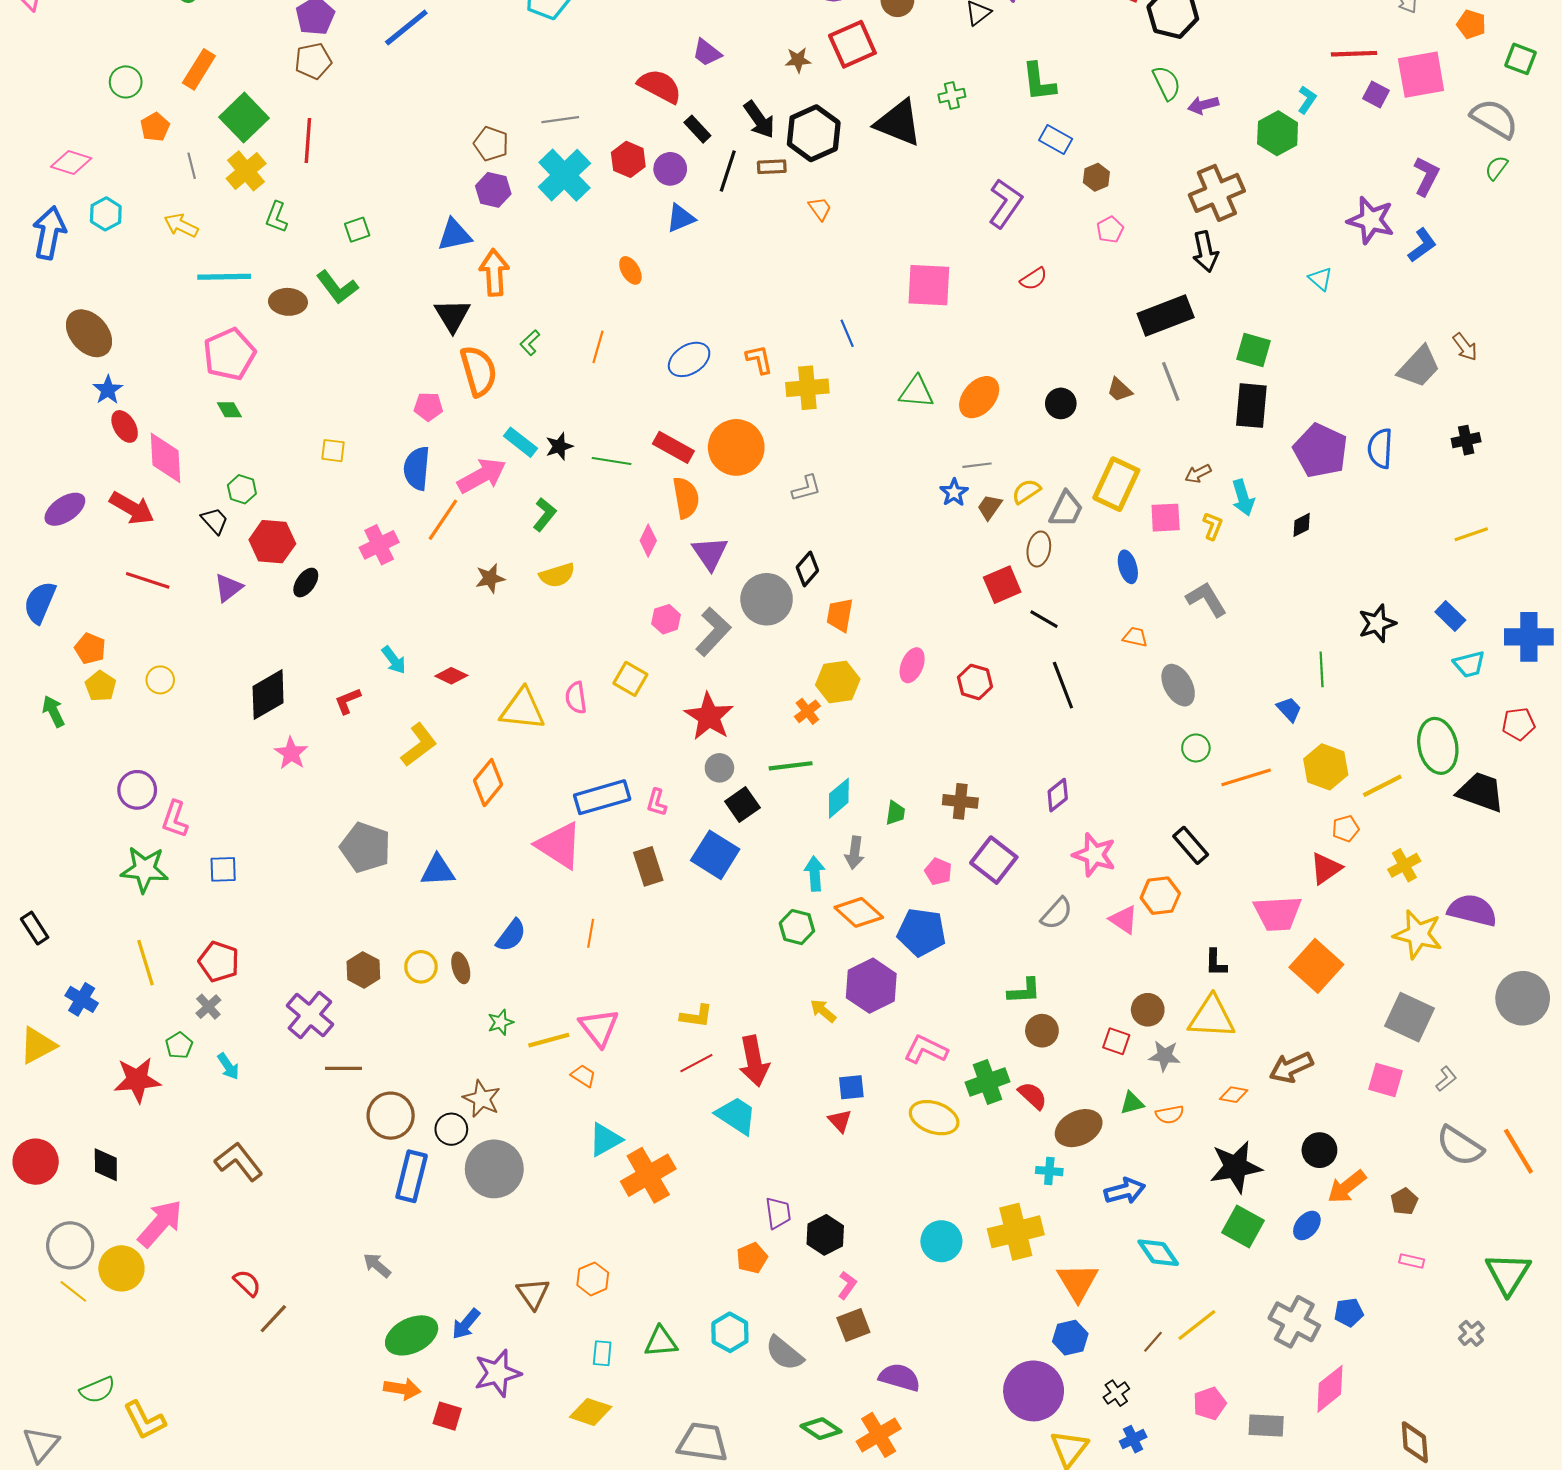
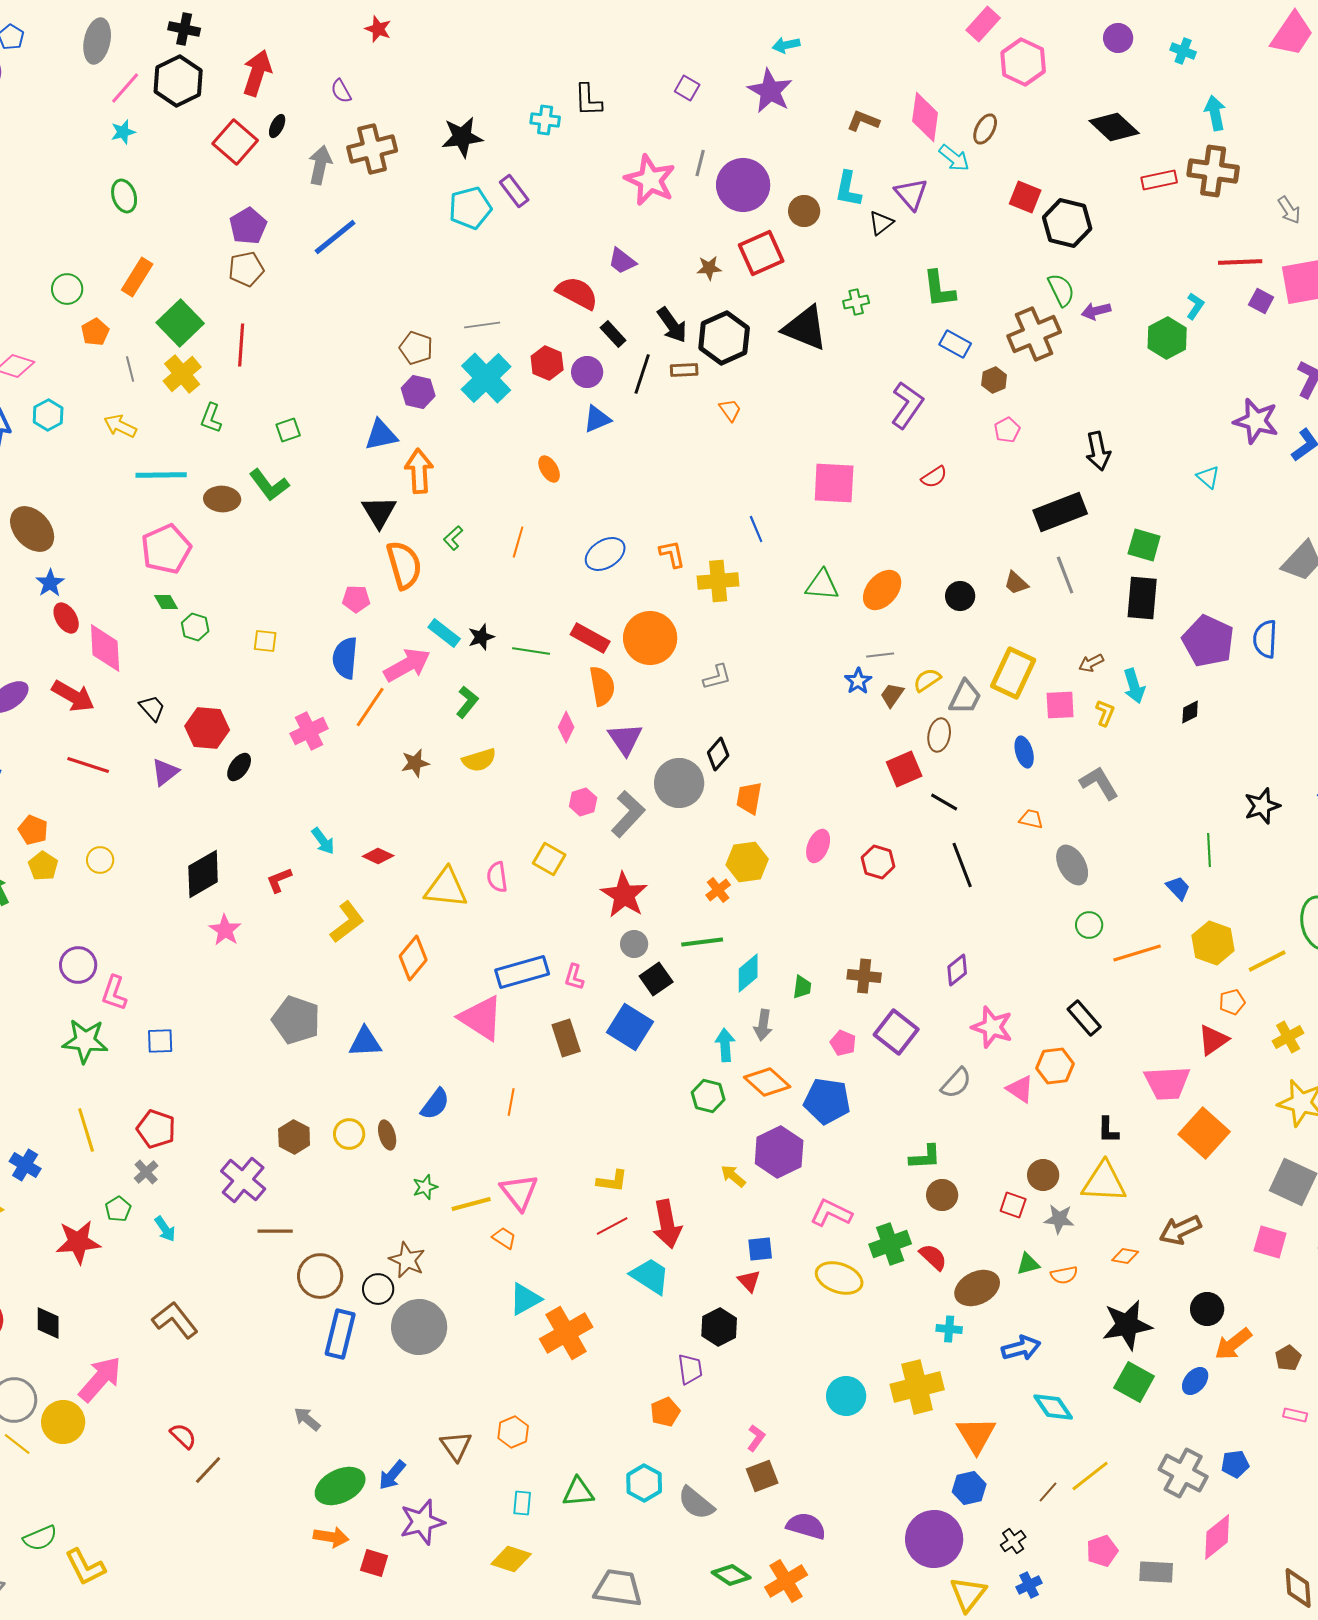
brown cross: (1217, 193) -> (1034, 334), moved
green hexagon: (242, 489) -> (195, 627), moved
black hexagon: (825, 1235) -> (719, 1327), moved

